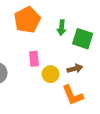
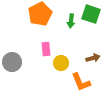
green square: (83, 39) -> (91, 14), moved
brown arrow: (75, 69) -> (93, 58), moved

